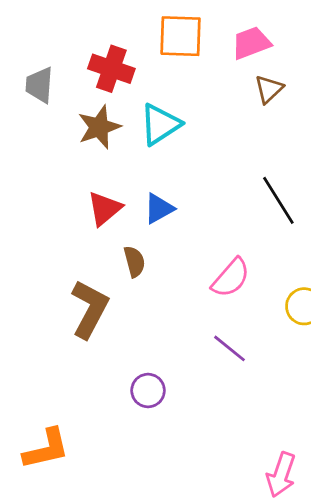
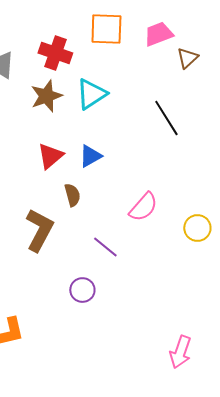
brown triangle: (269, 89) -> (187, 58), moved
black line: (278, 200) -> (166, 118), moved
purple line: (229, 348) -> (105, 247), moved

